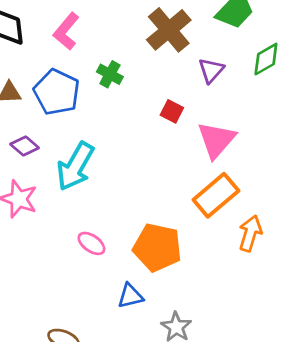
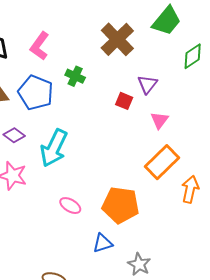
purple triangle: (211, 70) -> (147, 84), moved
pink triangle: (216, 140) -> (159, 120), size x0.6

